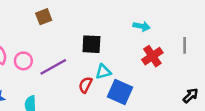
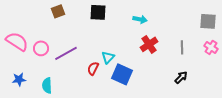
black square: (91, 44) -> (98, 12), moved
gray line: (185, 45) -> (182, 47), moved
cyan triangle: (103, 72) -> (108, 57), turned -32

